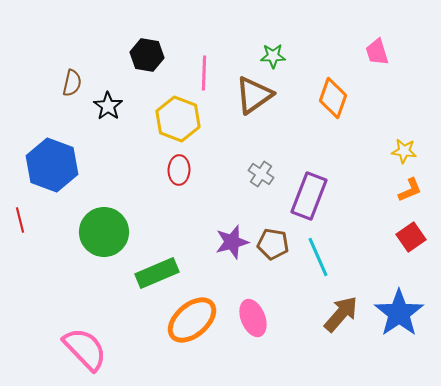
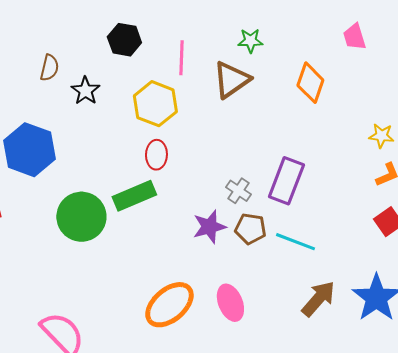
gray cross: (261, 174) -> (238, 191), moved
cyan line: (318, 257) -> (295, 242), turned -45
green rectangle: (157, 273) -> (134, 196), moved

